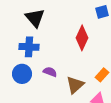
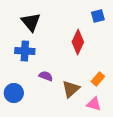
blue circle: (22, 74) -> (14, 93), moved

